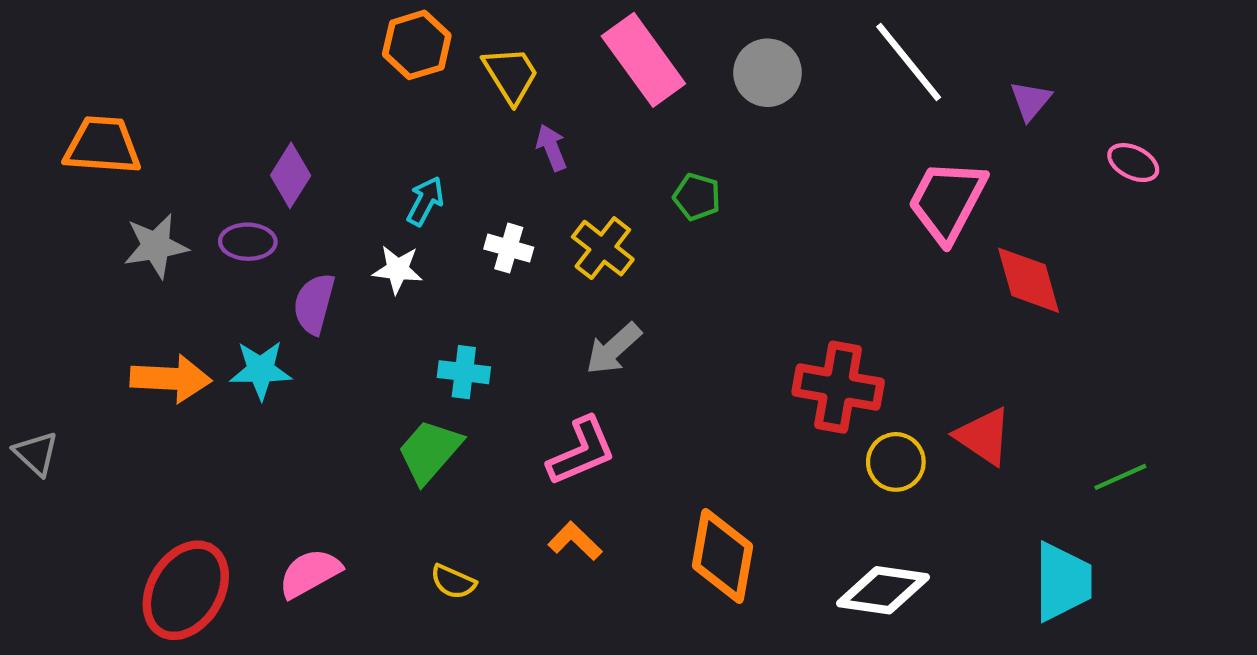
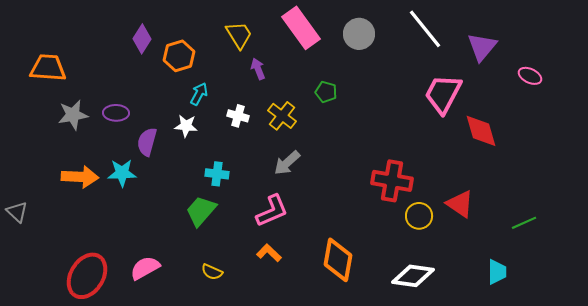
orange hexagon: (417, 45) -> (179, 56), moved
purple triangle: (1031, 101) -> (482, 47), size x1.5
purple diamond: (291, 175) -> (142, 39), moved
cyan trapezoid: (1063, 582) -> (497, 272), size x0.7

